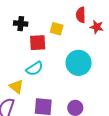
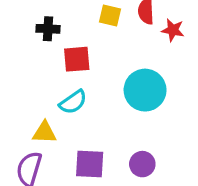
yellow square: (57, 29) -> (110, 16), moved
yellow triangle: (16, 87) -> (44, 132), turned -35

